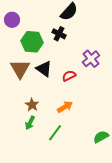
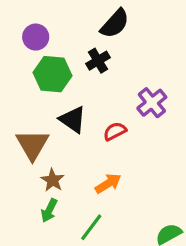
purple circle: (12, 20) -> (36, 37), moved
black cross: (59, 34) -> (98, 61), turned 32
brown triangle: (20, 69) -> (32, 145), moved

